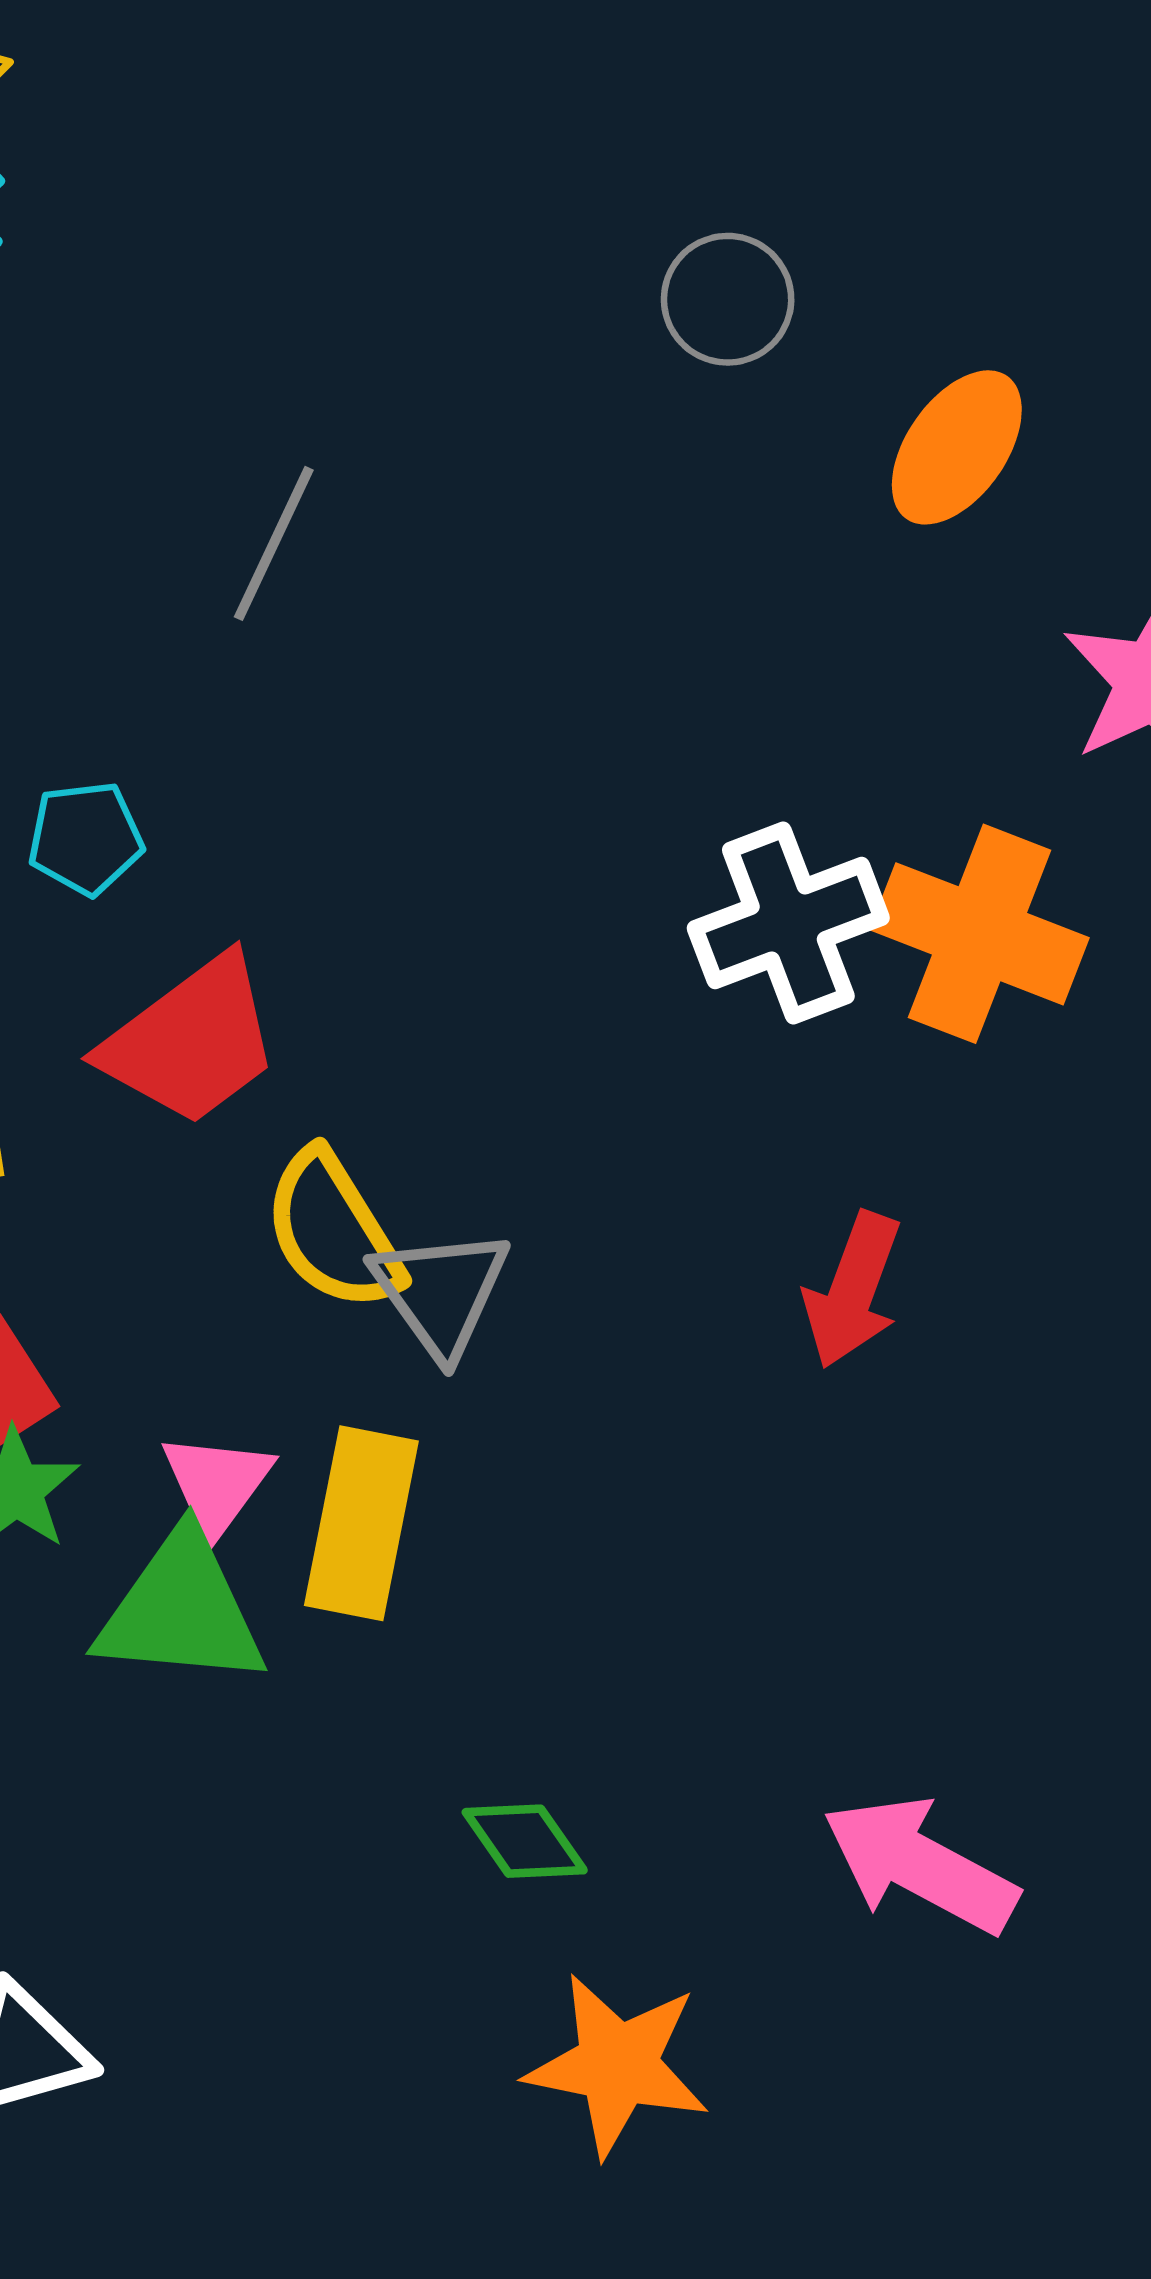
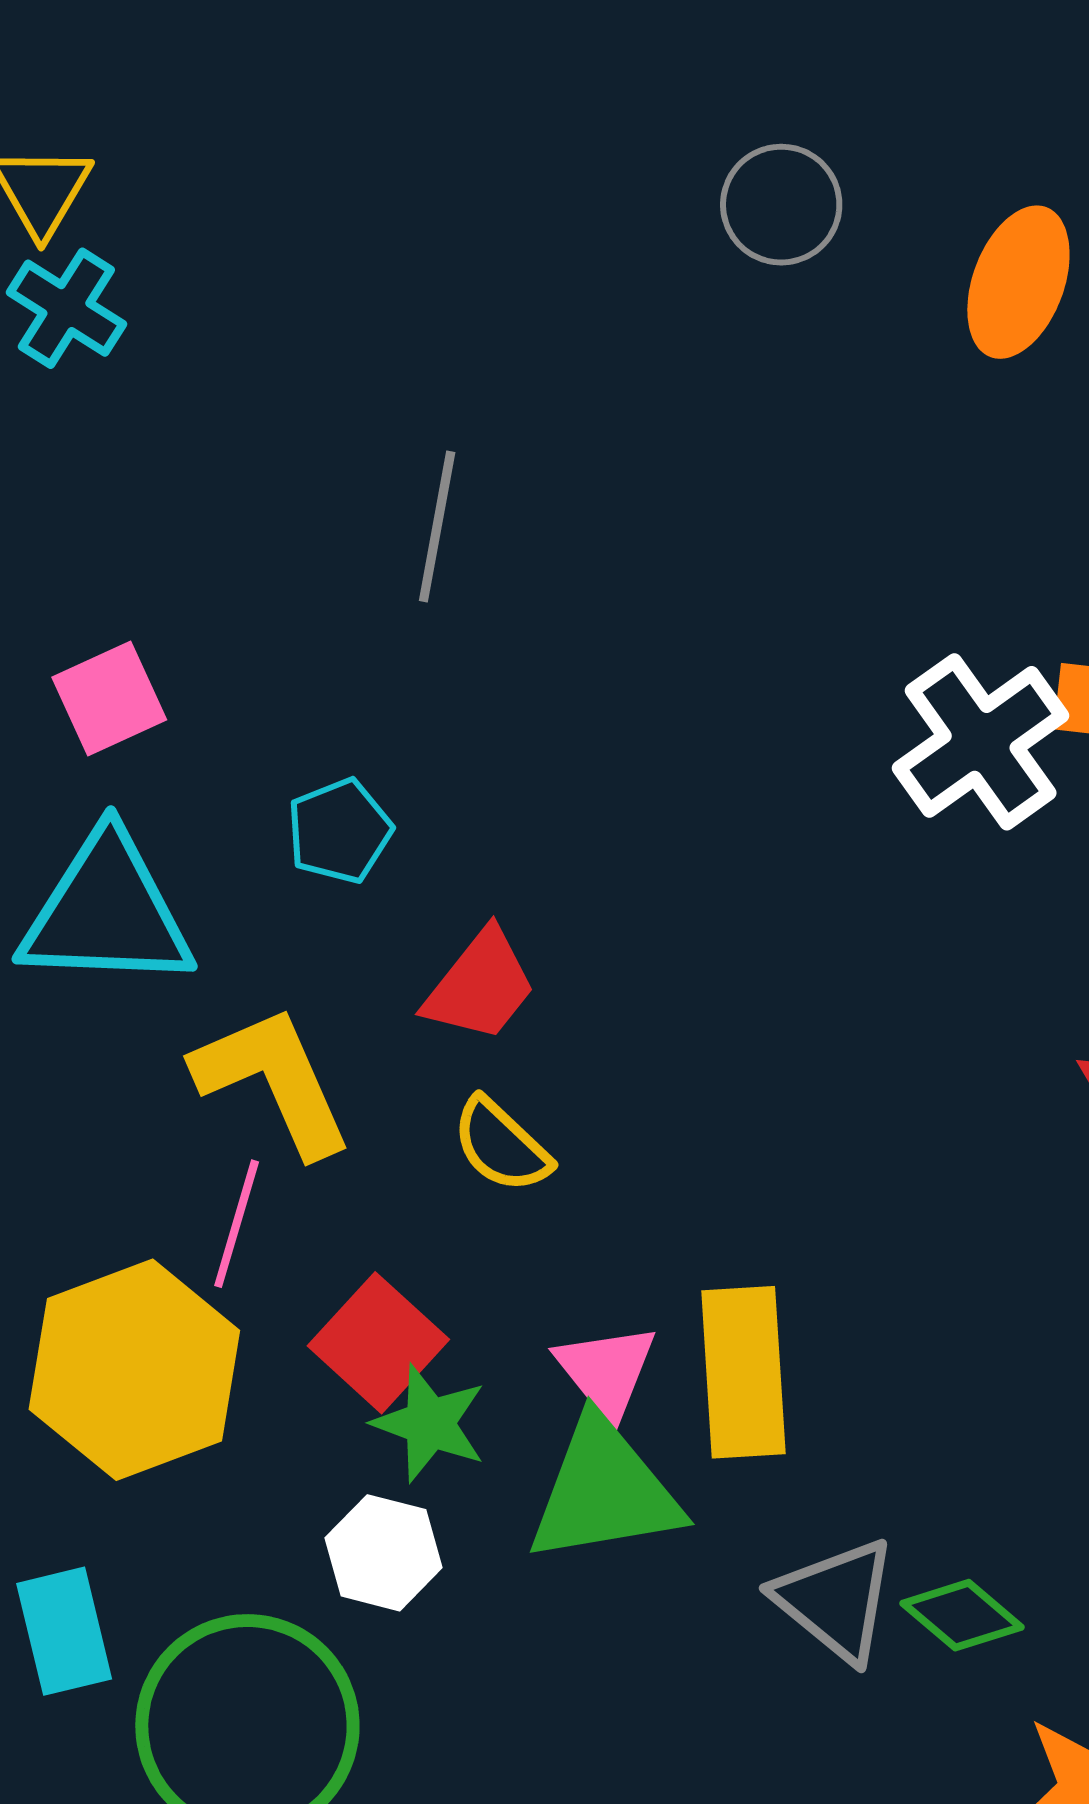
red trapezoid: (191, 1041) -> (480, 986), size x0.7
yellow semicircle: (333, 1231) -> (501, 1145), moved, size x0.7
gray triangle: (441, 1292) -> (836, 1600), moved

